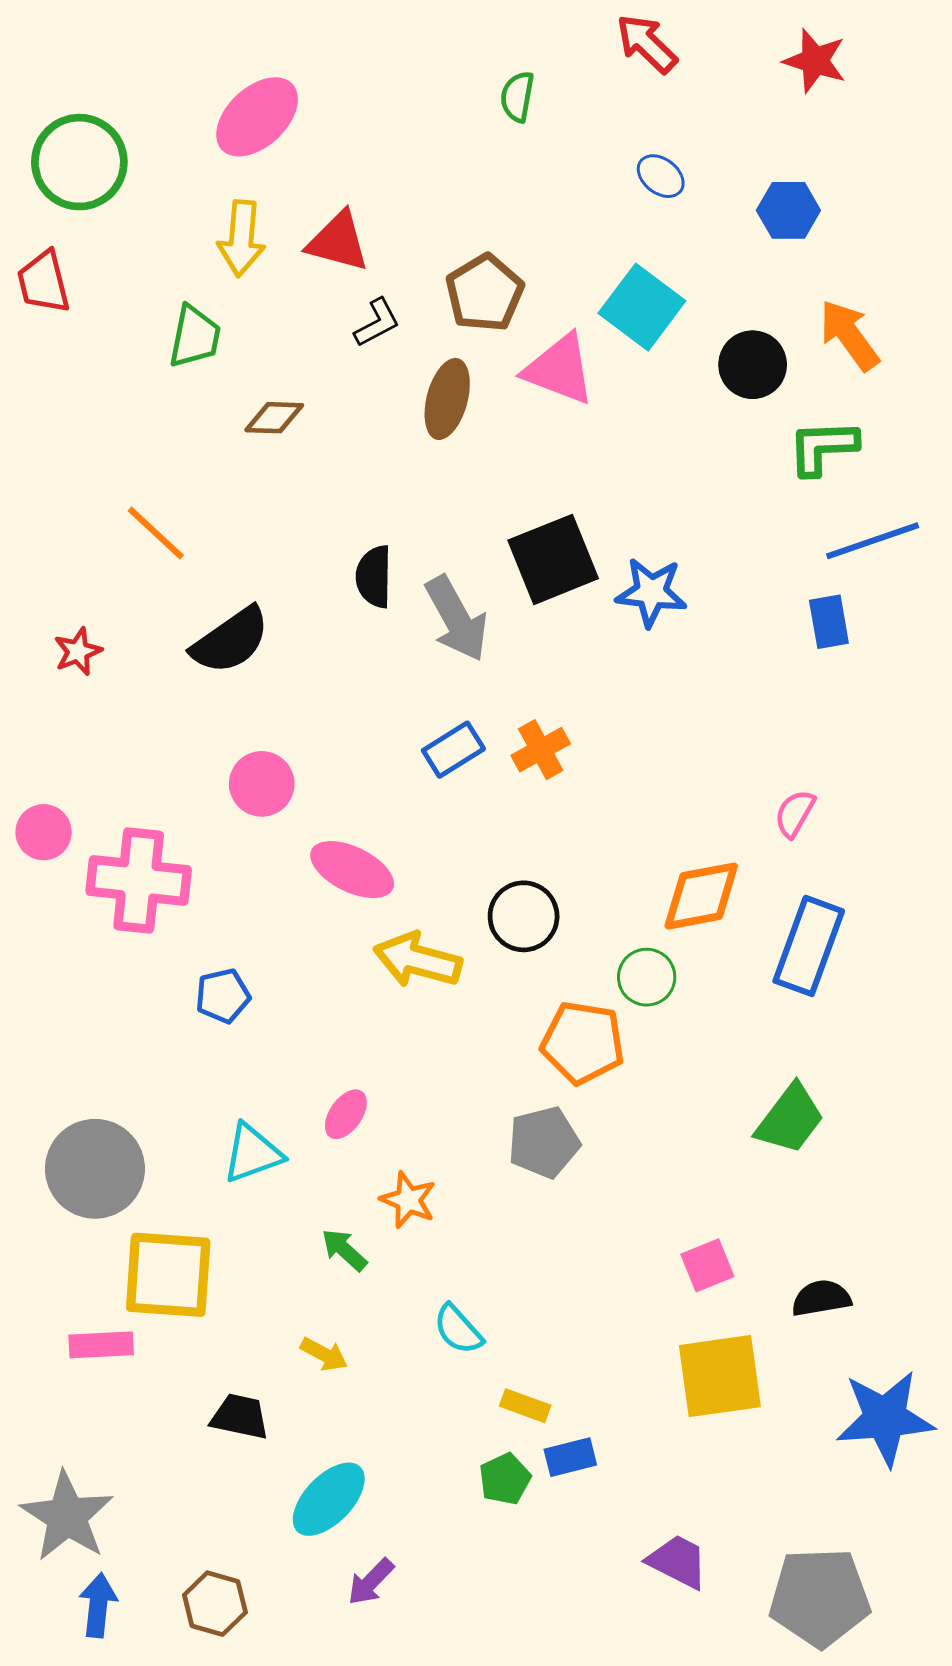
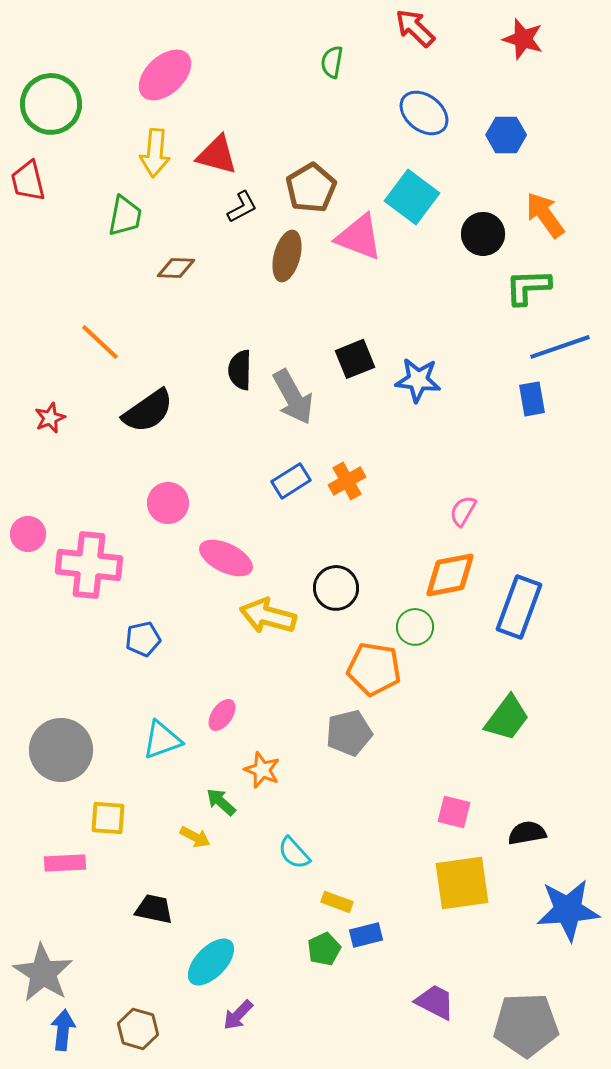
blue ellipse: (661, 176) -> (424, 113), size x1.6
black square: (553, 559) -> (355, 359), size x0.7
pink semicircle: (795, 813) -> (463, 511), moved
pink square: (707, 1265) -> (454, 812), turned 36
yellow square: (168, 1275) -> (108, 818), size x0.6
yellow arrow: (324, 1354) -> (195, 837), moved

